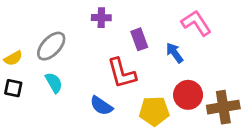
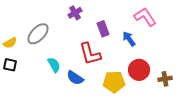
purple cross: (101, 18) -> (75, 13), turned -32
cyan semicircle: (54, 83) -> (54, 65), moved
brown cross: (223, 107) -> (165, 79), size x0.6

